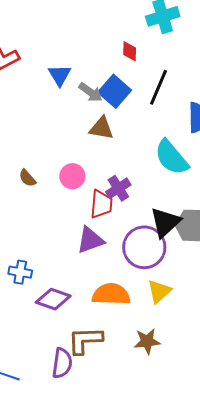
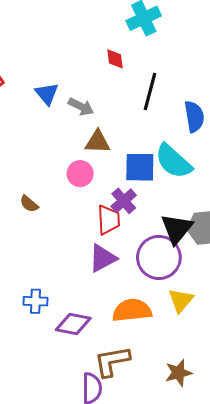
blue square: (115, 91) -> (140, 167), moved, turned -32
pink circle: (72, 176) -> (80, 174), moved
brown star: (147, 341) -> (178, 373), moved

